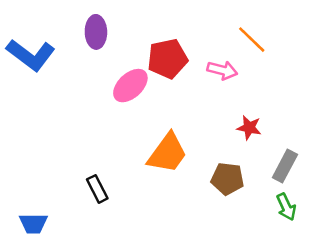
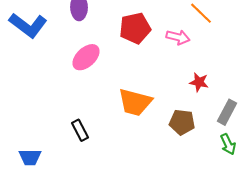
pink ellipse: (130, 86) -> (86, 57), moved
orange trapezoid: (167, 153) -> (135, 102), turned 69

